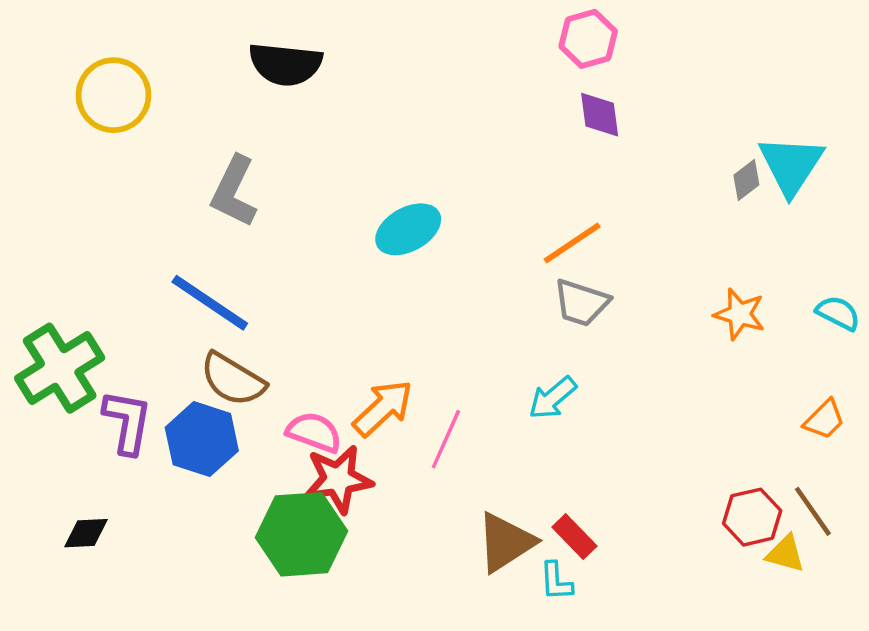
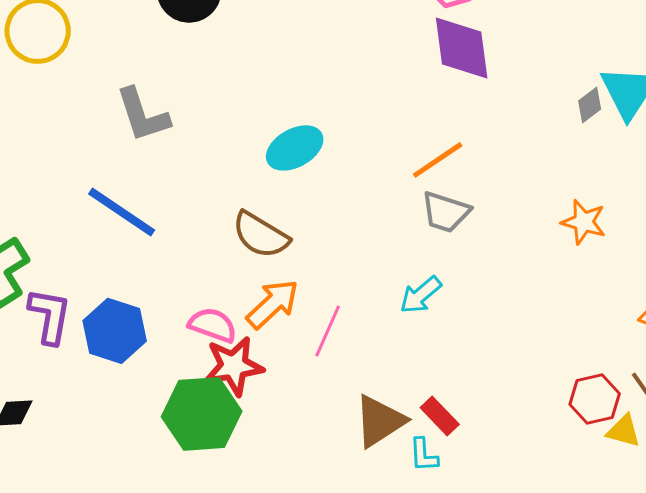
purple diamond: (600, 115) -> (462, 48), size x1.6
gray L-shape: (234, 191) -> (143, 115), turned -44
brown semicircle: (233, 379) -> (261, 235), moved

